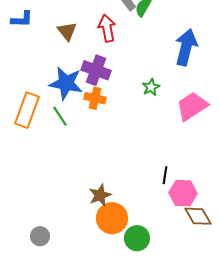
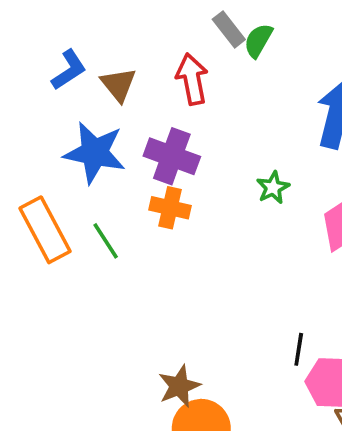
blue L-shape: (22, 19) -> (69, 70), moved, turned -35
blue star: (66, 83) -> (95, 153), moved
orange rectangle: (27, 110) -> (45, 230), turned -48

